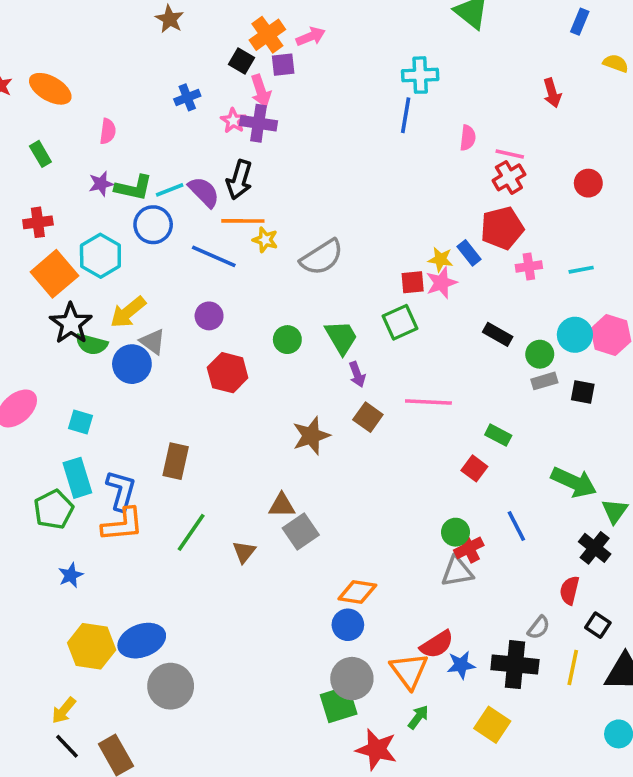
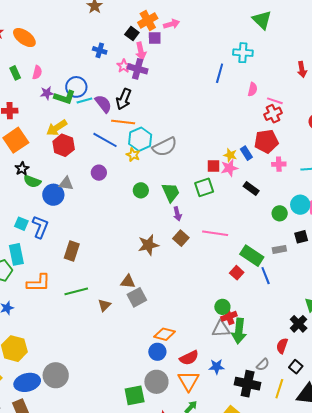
cyan cross: (420, 75) -> (243, 53), moved
blue cross: (187, 97) -> (100, 50), turned 32
pink semicircle: (108, 131) -> (37, 72), moved
blue circle: (153, 225) -> (76, 87), moved
yellow star: (265, 240) -> (133, 155), moved
cyan hexagon: (100, 256) -> (140, 139), moved
yellow arrow: (128, 312) -> (57, 128), moved
black star: (71, 323) -> (22, 169), size x0.6
black rectangle: (498, 334) -> (251, 188), moved
gray triangle: (153, 342) -> (66, 184), turned -35
red hexagon: (228, 373) -> (64, 145), moved
gray rectangle: (544, 381) -> (279, 249), moved
black square: (583, 392) -> (301, 237), turned -32
green rectangle: (498, 435) -> (252, 256), size x1.6
green arrow: (574, 482) -> (239, 331), moved, turned 65
blue L-shape: (121, 490) -> (40, 227), moved
blue line: (516, 526) -> (266, 276), moved
green line: (191, 532) -> (76, 291), turned 35
blue ellipse: (142, 641) -> (27, 382), moved
red semicircle: (437, 644) -> (189, 358), moved
blue star: (461, 665) -> (217, 367), moved
green square: (339, 704) -> (135, 395), moved

